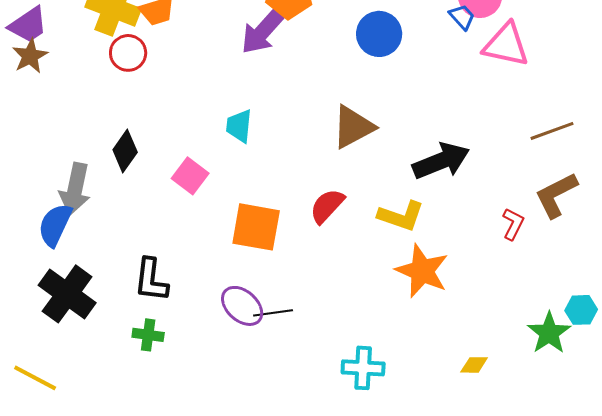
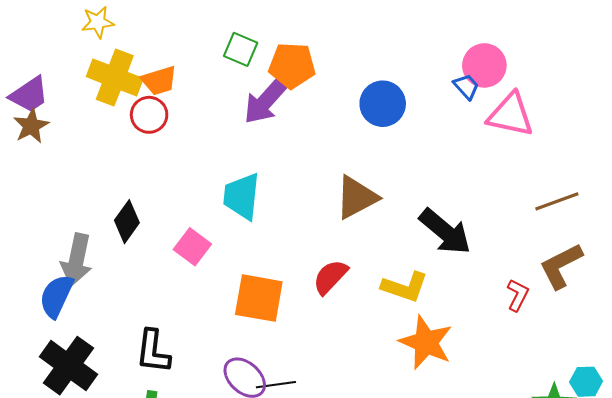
red circle: (128, 53) -> (149, 115), moved
cyan trapezoid: (239, 126) -> (242, 196), size x1.4
black arrow: (441, 161) -> (445, 232), turned 62

